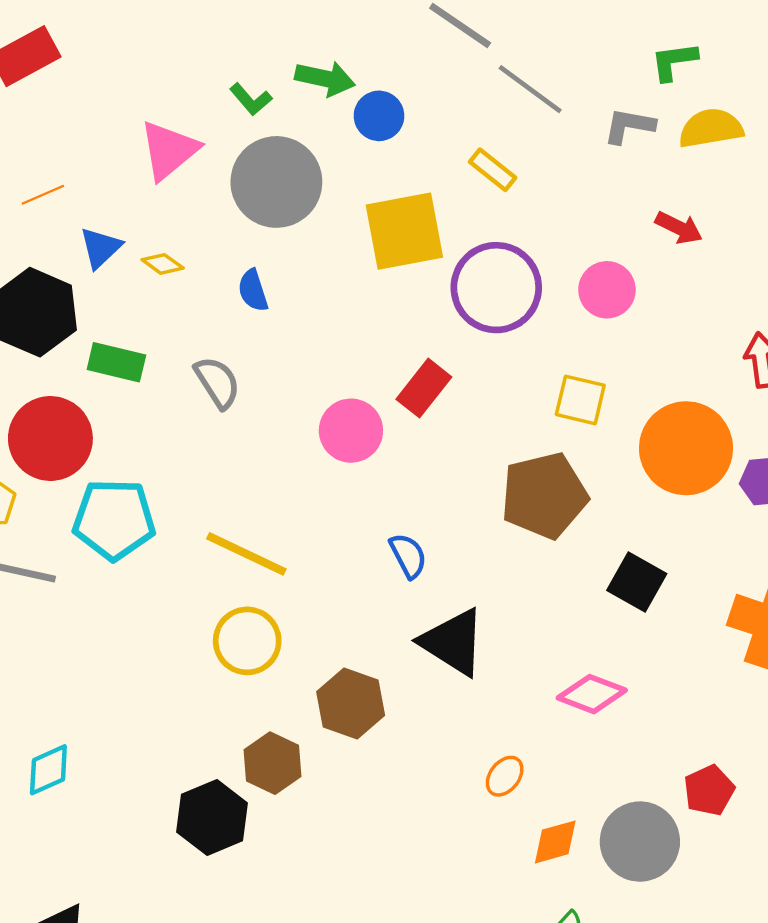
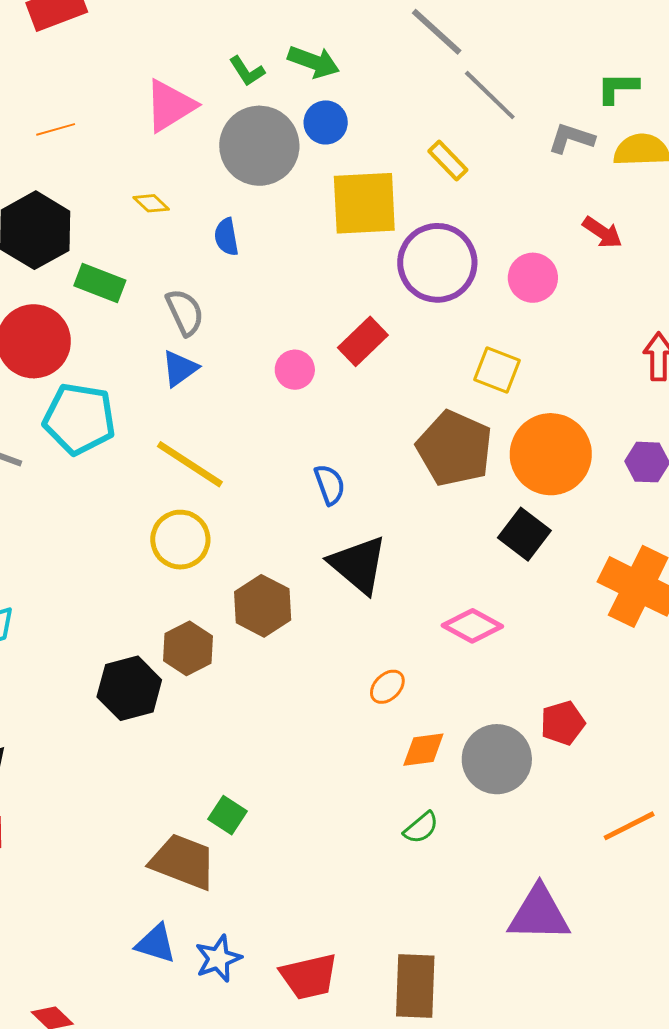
blue circle: (379, 116) -> (326, 122), moved
blue triangle: (101, 248) -> (180, 368), moved
pink circle: (351, 431) -> (295, 370), size x0.7
orange circle: (686, 448) -> (551, 454), moved
brown pentagon: (544, 495) -> (455, 448), turned 30

